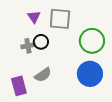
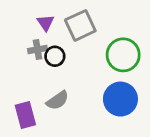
gray square: (60, 19) -> (80, 25), turned -30
gray cross: (28, 46) -> (37, 50), moved

